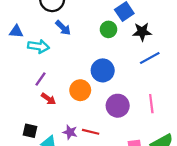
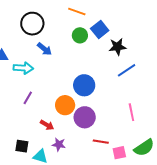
green circle: (108, 29) -> (80, 35), moved
red arrow: (48, 99) -> (47, 125), moved
purple circle: (118, 106) -> (85, 117), moved
red line: (91, 132) -> (101, 142), moved

